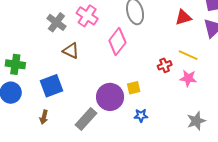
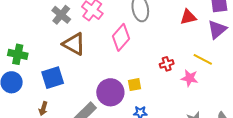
brown triangle: (71, 51) -> (74, 44), size x1.4
yellow line: (188, 55) -> (203, 59), moved

